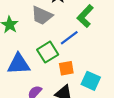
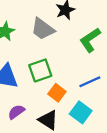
blue line: (69, 38) -> (90, 82), moved
orange square: (66, 68) -> (57, 93), turned 35

